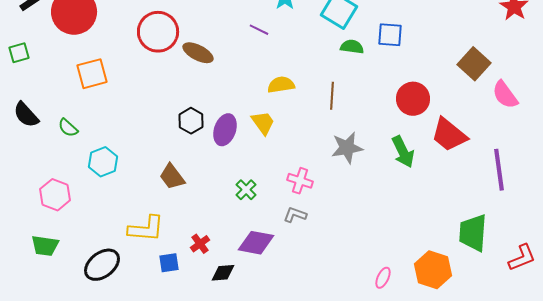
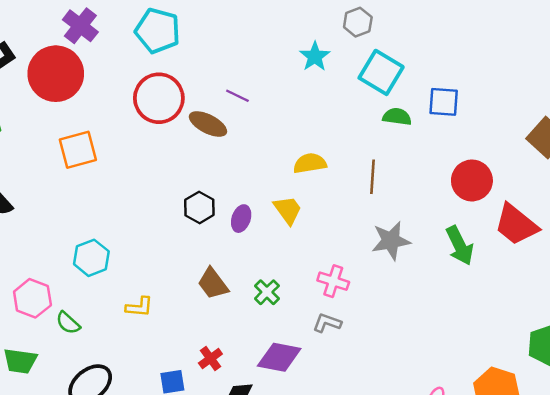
purple line: (259, 30) -> (237, 96), moved
green semicircle: (68, 128) -> (68, 323), moved
purple ellipse: (225, 130) -> (241, 219), size x0.7
brown trapezoid: (172, 177) -> (213, 284), moved
yellow L-shape: (146, 229) -> (139, 307), moved, size x0.6

